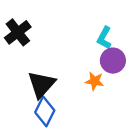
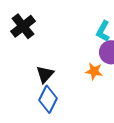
black triangle: (42, 84) -> (45, 74), size x0.7

